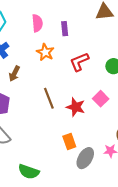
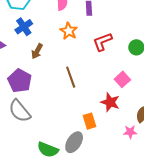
red star: (76, 107) -> (110, 102), moved
gray ellipse: (85, 158) -> (74, 142), moved

